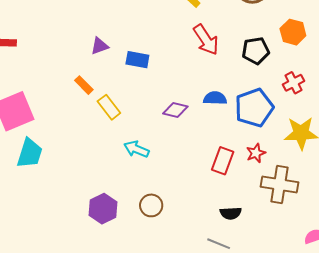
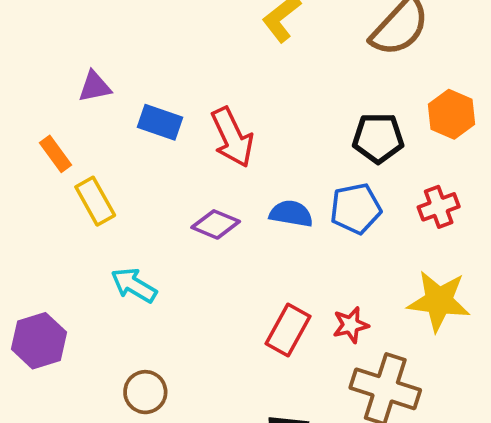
red arrow: (206, 40) -> (232, 137), moved
blue pentagon: (254, 108) -> (356, 209), moved, size x0.7
purple hexagon: (103, 209) -> (39, 341), moved

